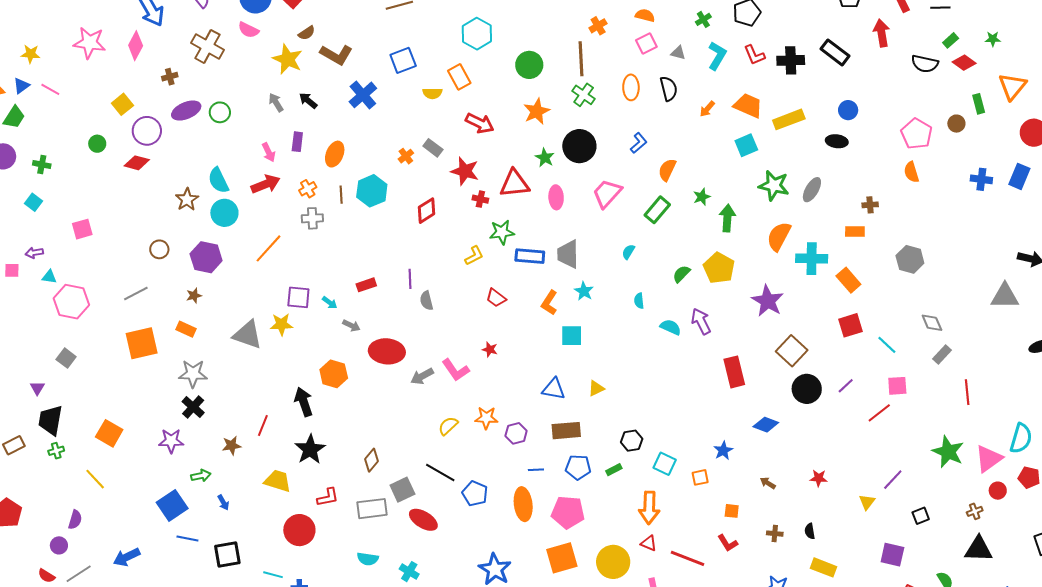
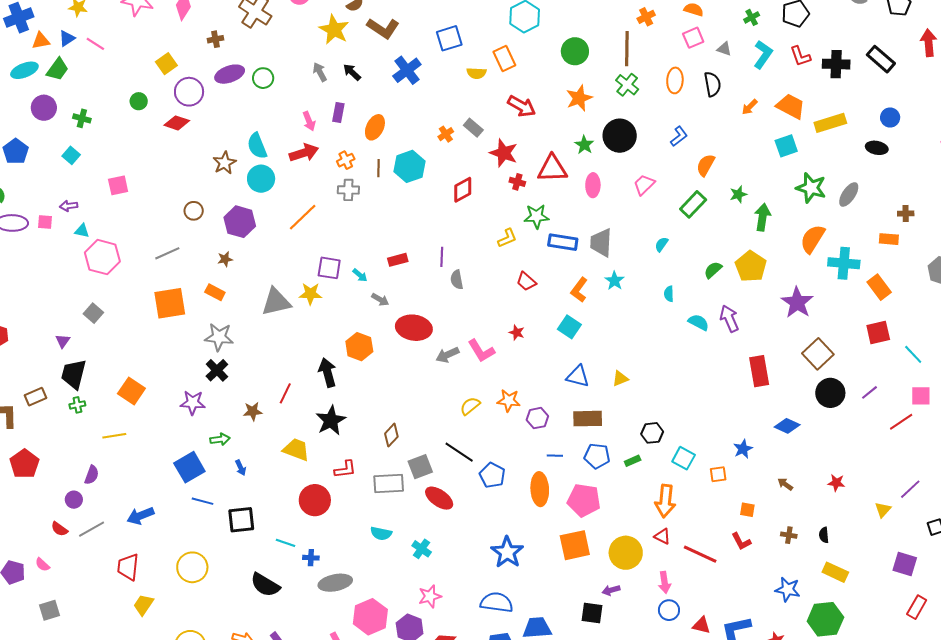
pink trapezoid: (607, 193) -> (644, 185), size x0.7
gray triangle: (248, 335) -> (276, 302), turned -36
cyan square: (572, 336) -> (569, 327), moved, turned 30
yellow line: (95, 479) -> (114, 436), turned -60

